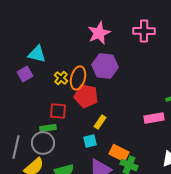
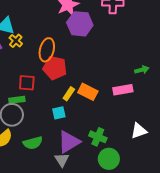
purple hexagon: (105, 66) -> (80, 24), moved
yellow cross: (61, 78) -> (16, 41), moved
orange rectangle: (119, 153) -> (88, 92), moved

